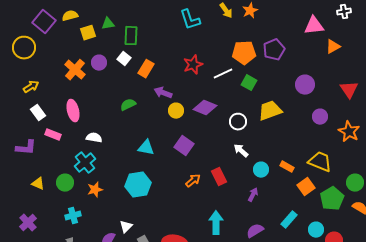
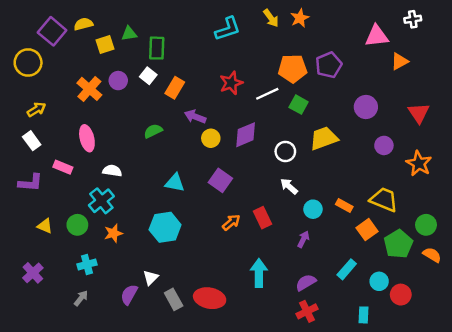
cyan L-shape: (190, 20) -> (228, 29), turned -90
purple diamond: (205, 108) -> (246, 135), turned -45
white rectangle: (38, 113) -> (32, 141), moved

